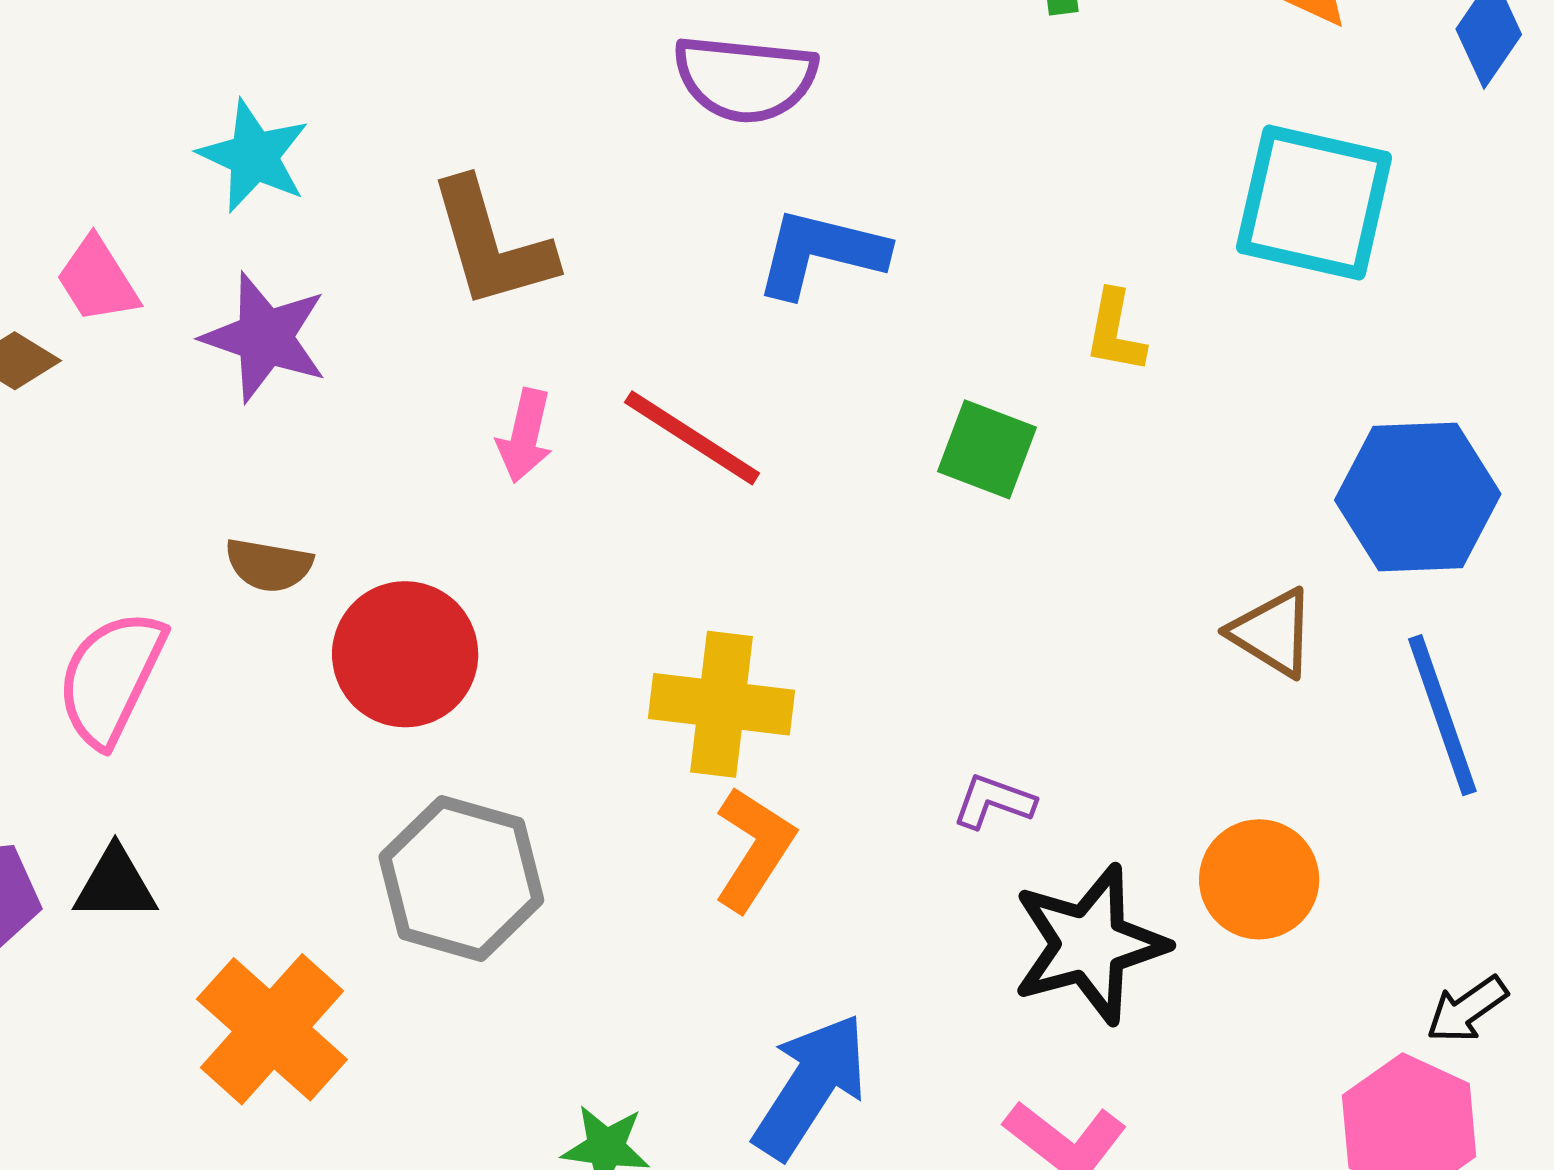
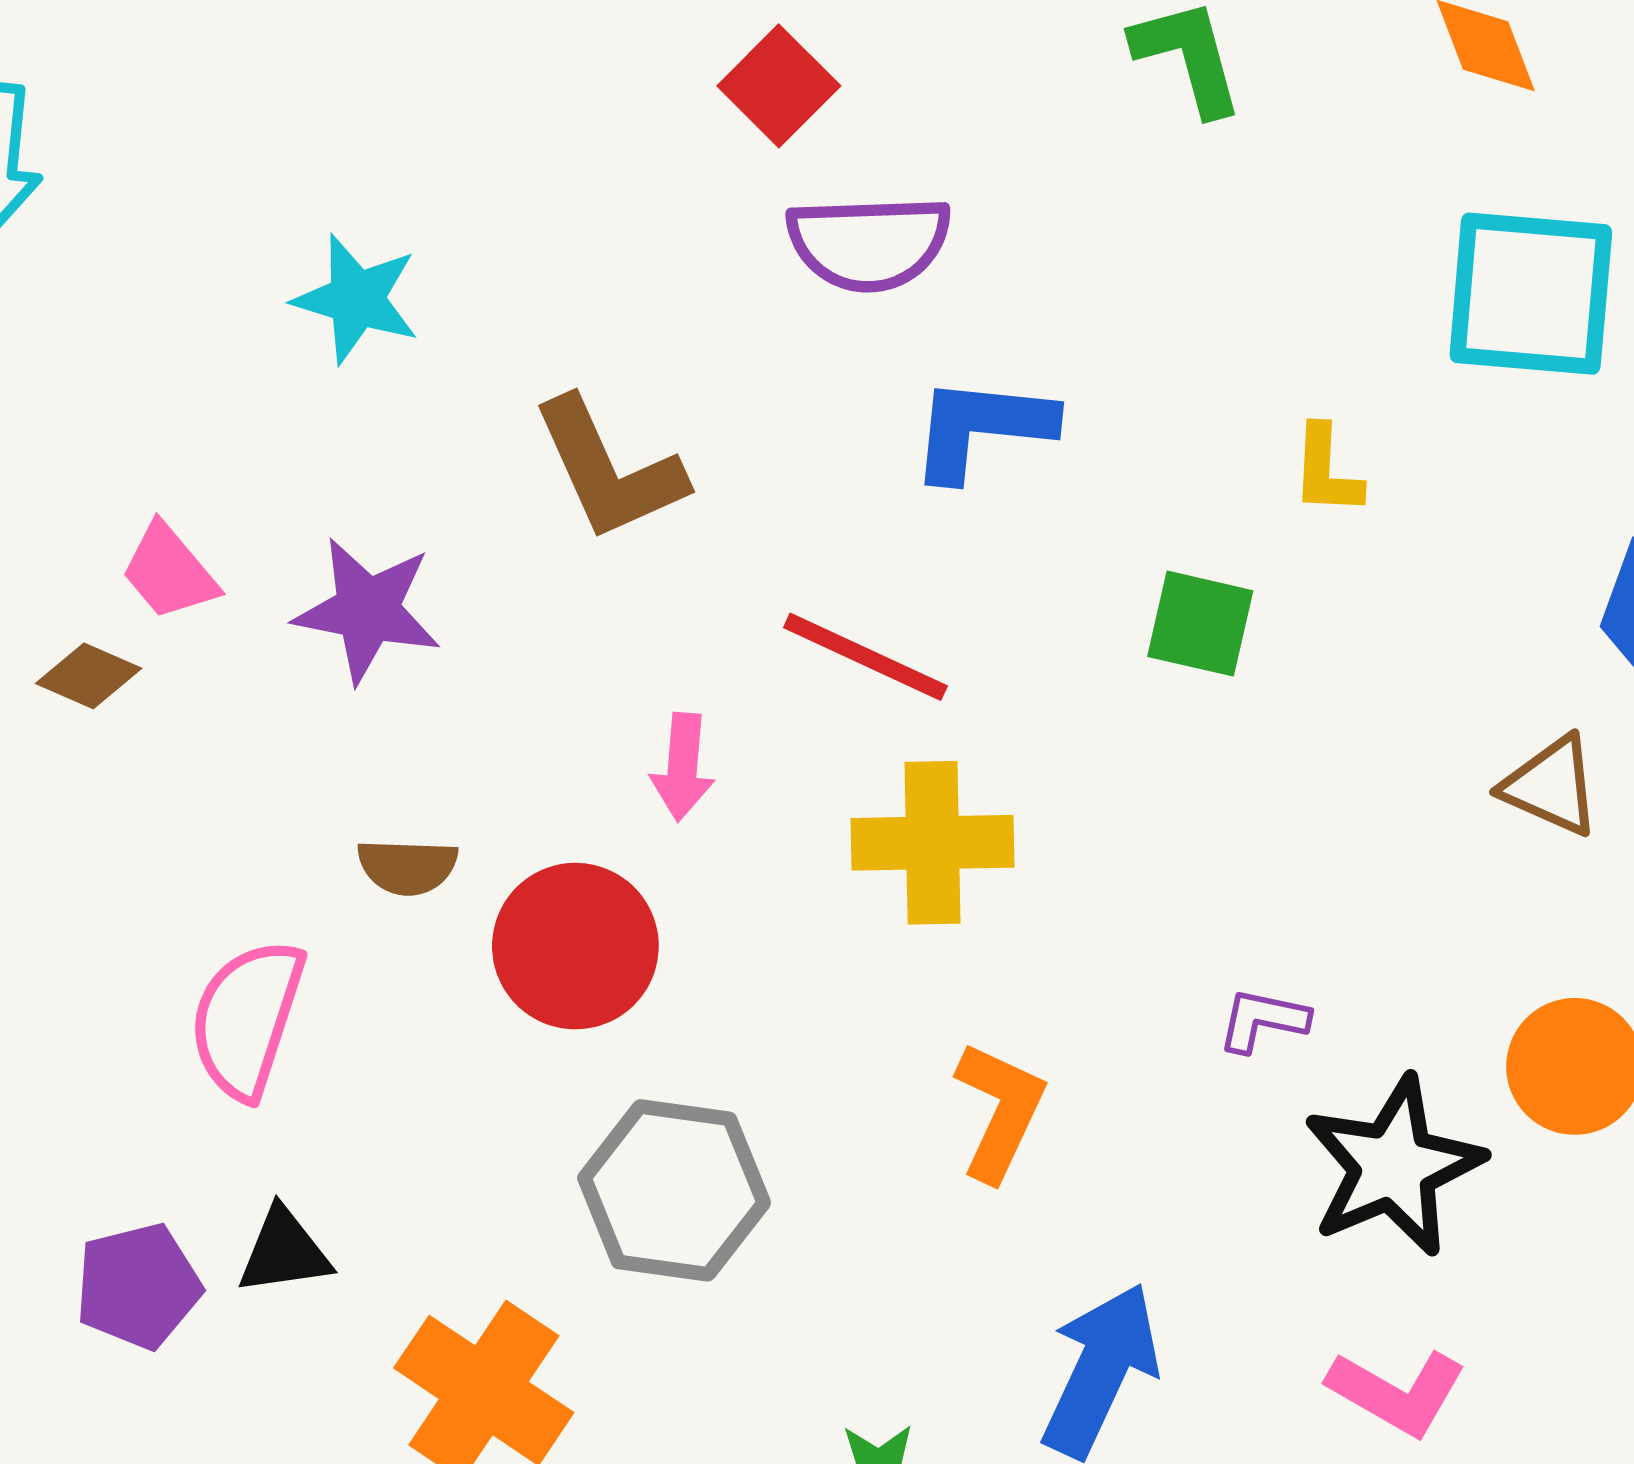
cyan star: (254, 156) -> (356, 299), moved
pink arrow: (525, 436) -> (683, 767), moved
yellow cross: (721, 704) -> (933, 843), moved

